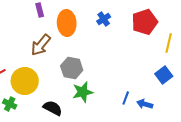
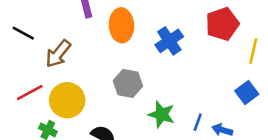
blue cross: (104, 19) -> (169, 41), moved, size x1.5
brown arrow: (41, 45) -> (58, 54), moved
green star: (83, 92) -> (162, 114), moved, turned 30

